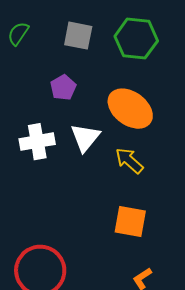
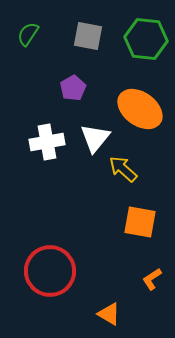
yellow arrow: (129, 161) -> (123, 169), moved

